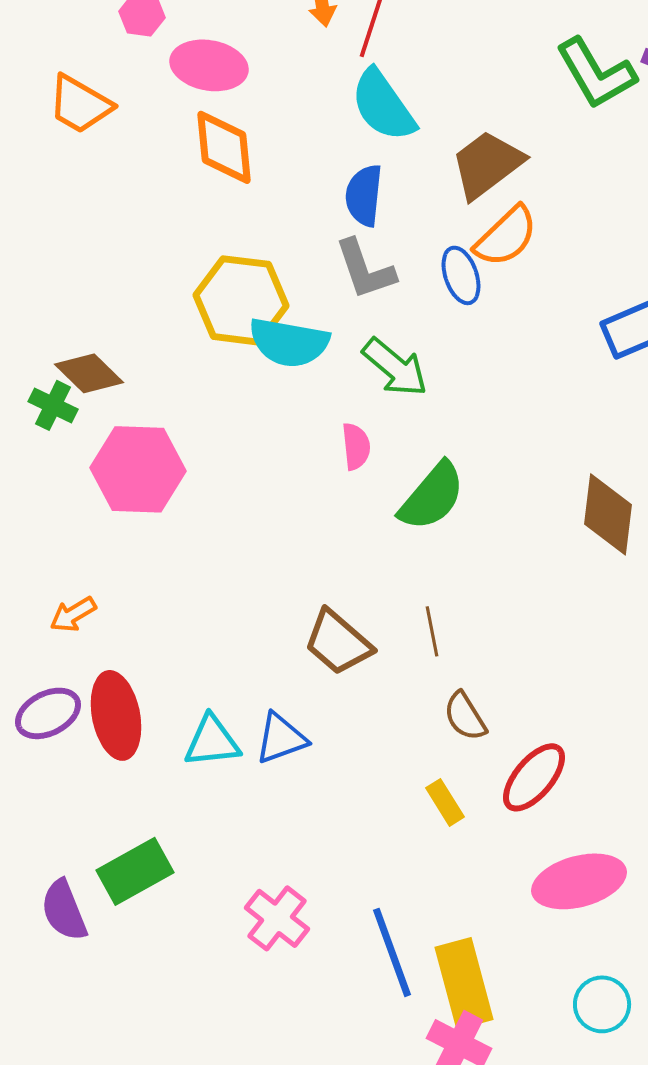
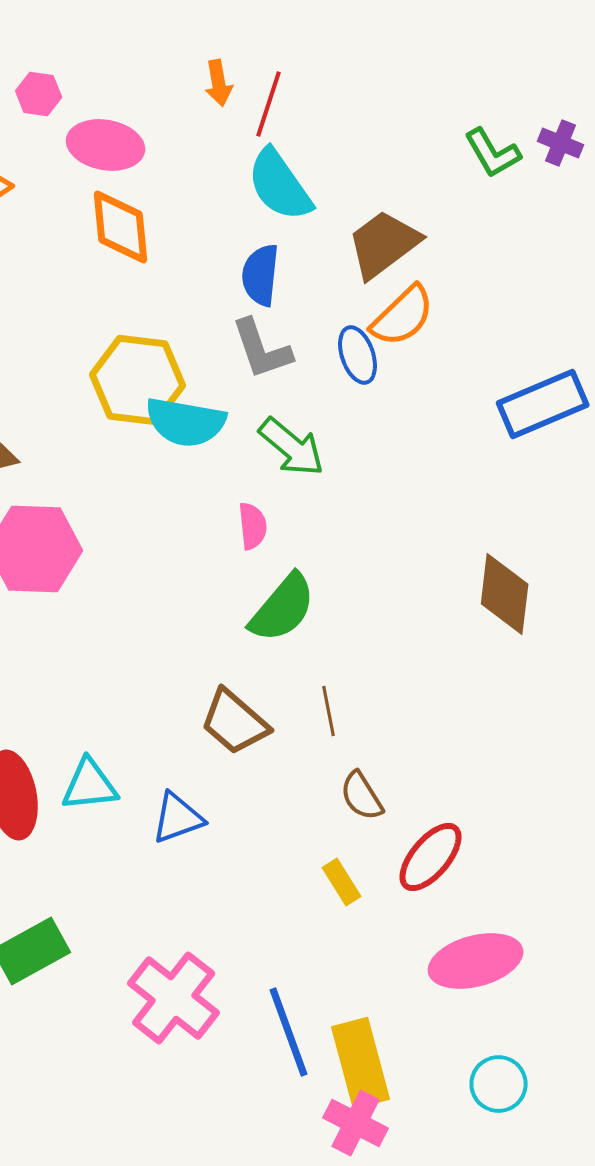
green L-shape: (596, 73) -> (493, 153), size x0.7
green semicircle: (432, 496) -> (283, 608), moved
cyan triangle: (212, 741) -> (90, 785), moved
pink cross: (277, 918) -> (174, 998), size x1.4

